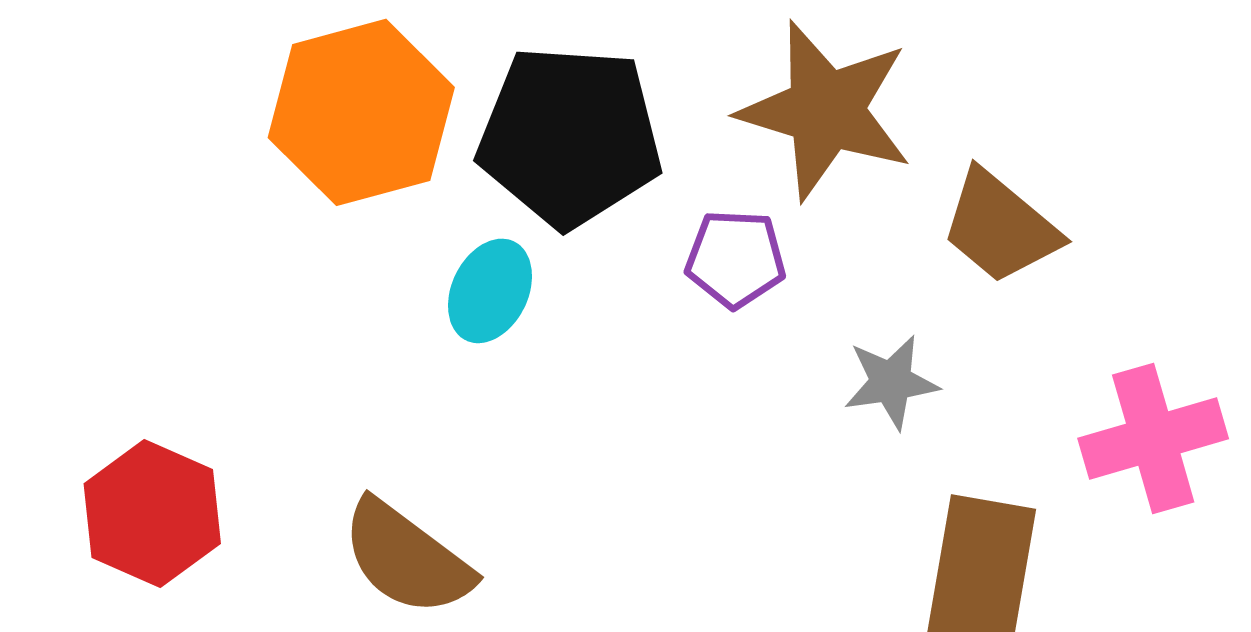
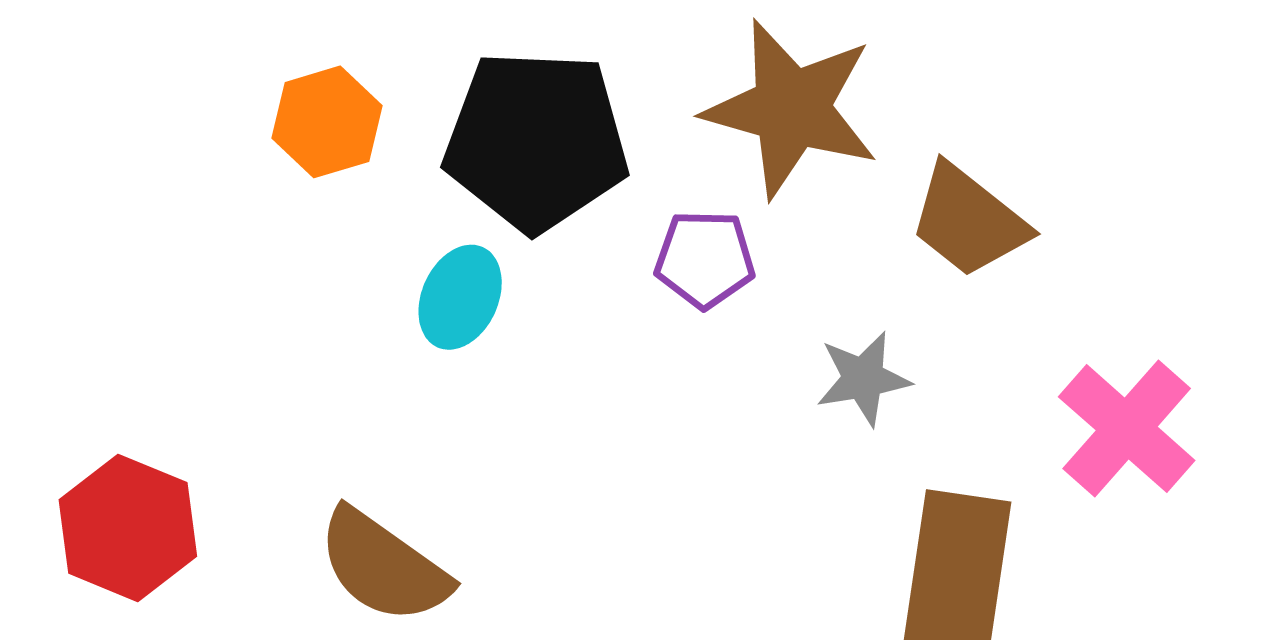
orange hexagon: (361, 112) -> (327, 122), size x0.6
pink cross: (1153, 439) -> (1127, 429), turned -31

